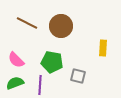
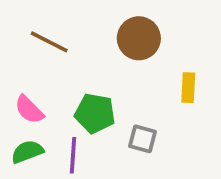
brown circle: (61, 26) -> (139, 38), moved

